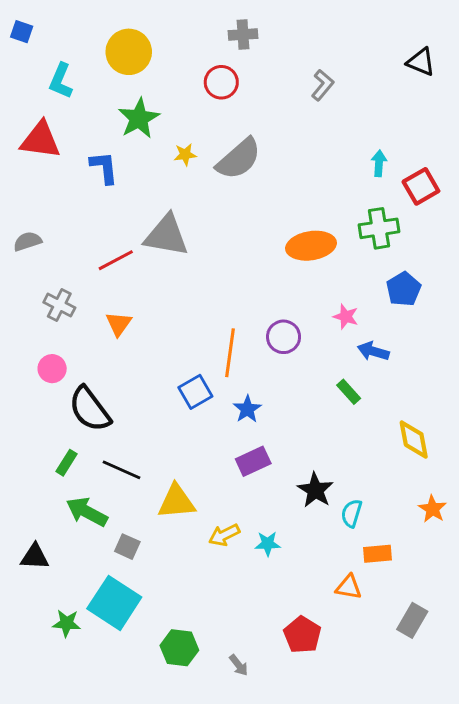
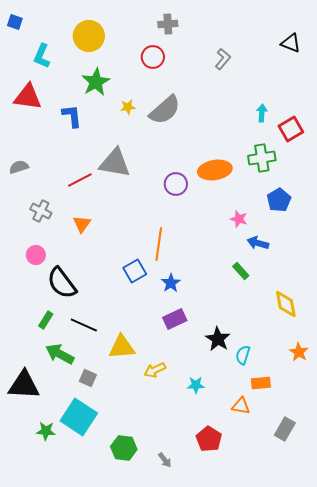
purple circle: (284, 337) -> (176, 184), moved
cyan star: (268, 544) -> (196, 385), moved
black triangle: (35, 557) -> (24, 385), size x1.6

